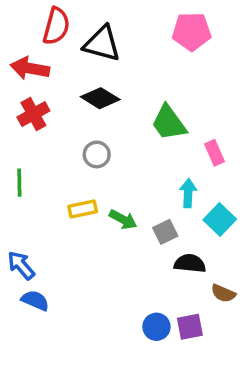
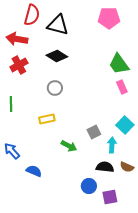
green trapezoid: (169, 123) -> (119, 64), moved
cyan arrow: (188, 193) -> (112, 145), moved
green arrow: (123, 220) -> (69, 146), moved
black semicircle: (190, 263) -> (105, 167), moved
blue semicircle: (35, 300) -> (34, 171), moved
purple square: (190, 327) -> (110, 197), moved

